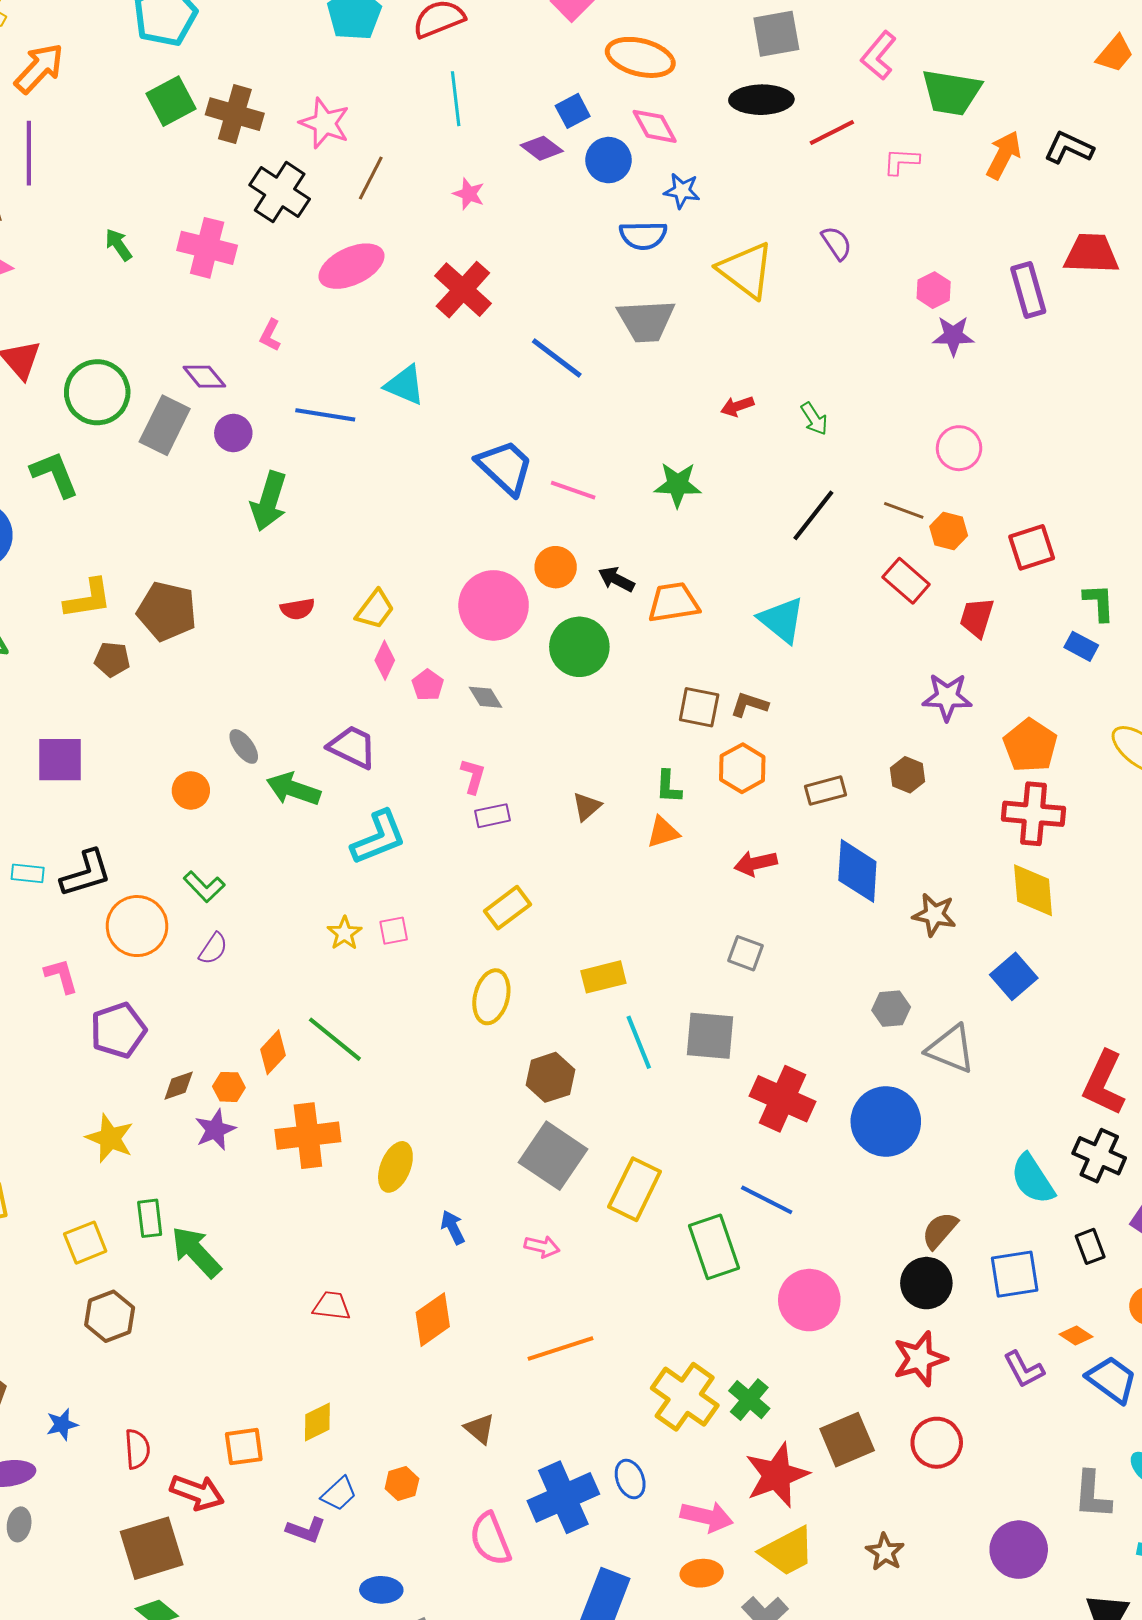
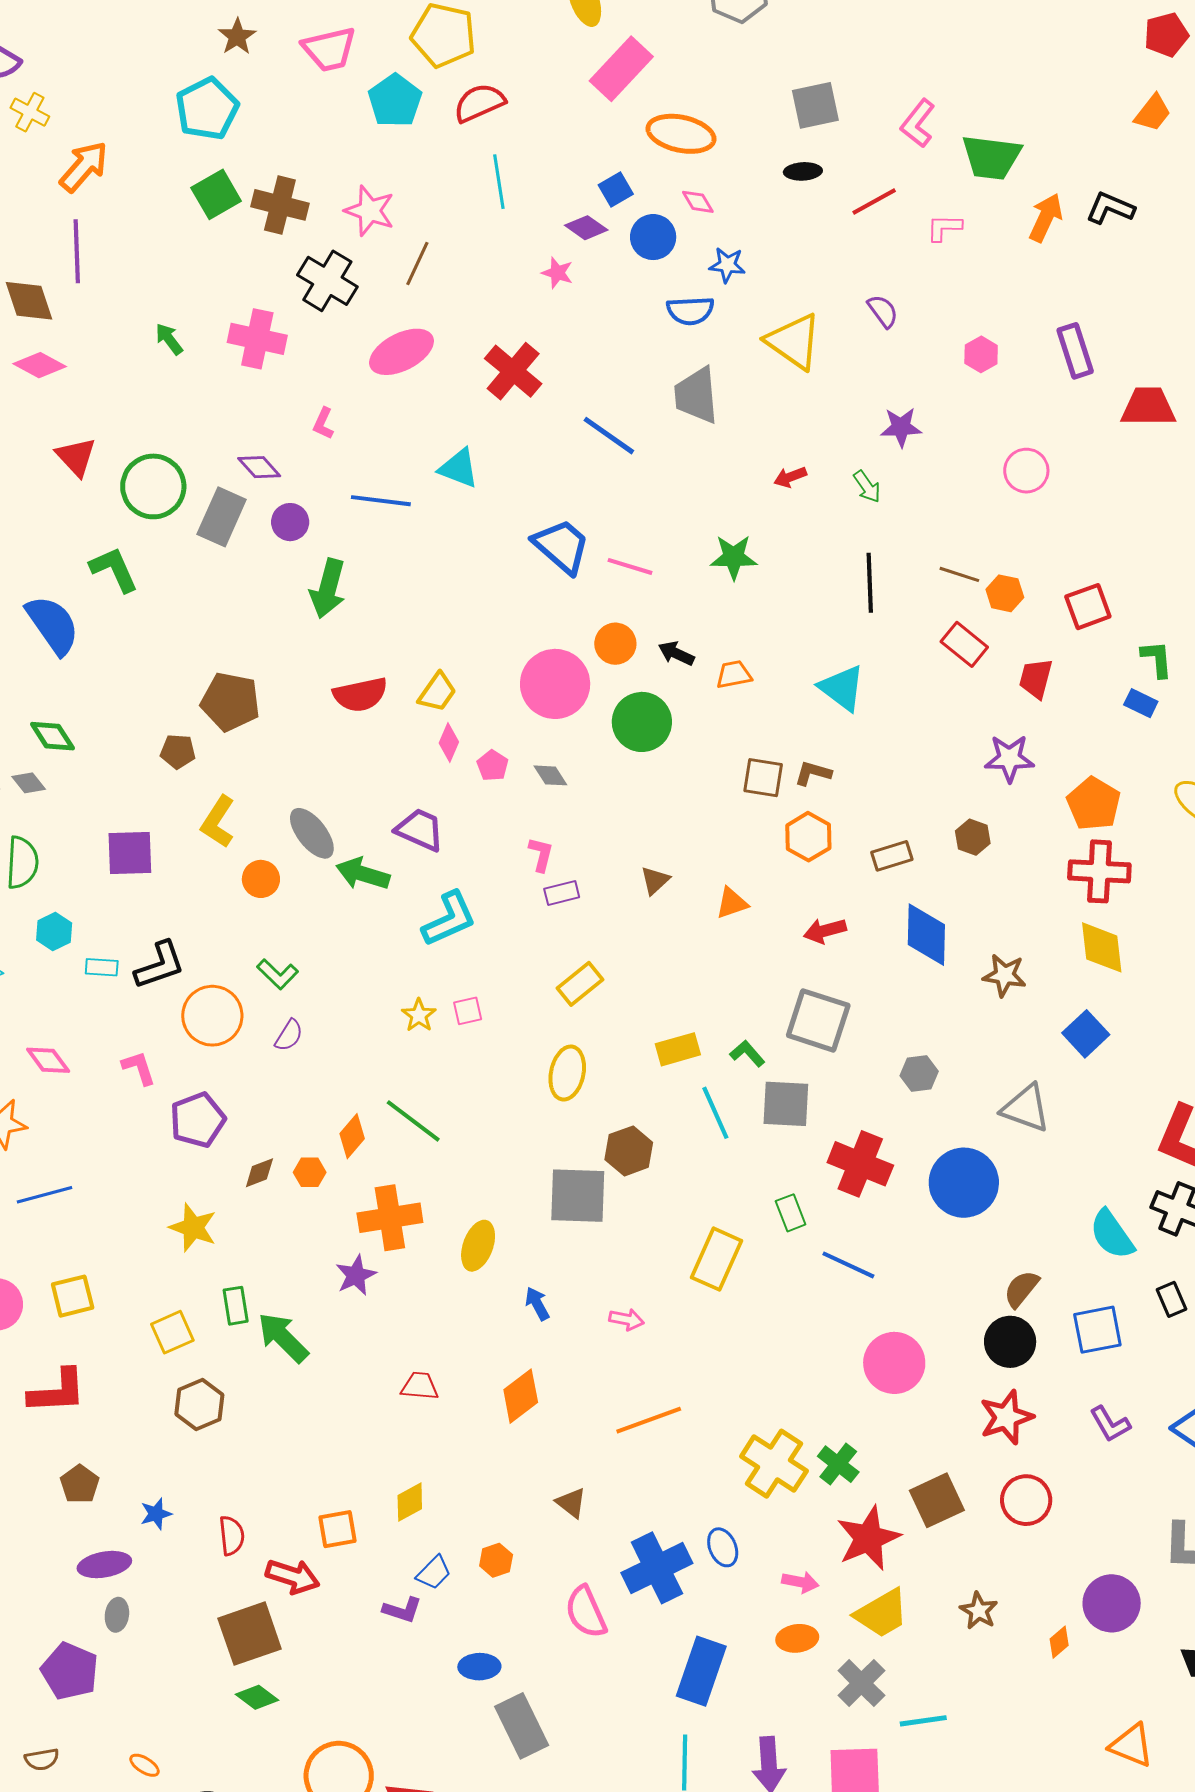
black ellipse: (761, 100) -> (803, 171), size x0.6
pink diamond: (655, 126) -> (698, 202), size x0.7
pink star: (469, 194) -> (557, 273), moved
red trapezoid: (1091, 254) -> (1148, 407), moved
gray trapezoid: (646, 321) -> (696, 395), turned 90
purple star: (953, 336) -> (901, 427), moved
pink circle: (959, 448) -> (1026, 471), moved
black line: (813, 515) -> (870, 583), turned -38
yellow L-shape: (88, 599) -> (218, 822), moved, turned 134
orange trapezoid: (673, 602) -> (734, 674), size x0.7
red semicircle: (297, 609) -> (360, 695), size x1.6
gray ellipse: (244, 746) -> (312, 833), size x1.5
green L-shape: (669, 787) -> (747, 1053), moved, turned 138
gray square: (745, 953) -> (818, 1020), size x1.8
gray hexagon: (891, 1009) -> (919, 1073), moved
purple star: (215, 1130) -> (356, 1275), moved
gray square: (553, 1156) -> (578, 1196), moved, turned -30
green rectangle: (714, 1247) -> (791, 1213), moved, size x0.6
orange diamond: (1076, 1335) -> (1059, 1642), moved, turned -72
pink arrow: (707, 1517) -> (800, 1582), size x0.7

